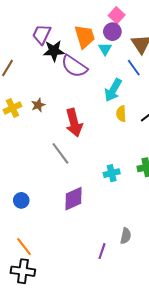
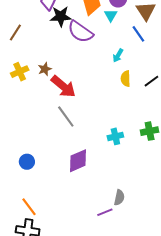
cyan arrow: (113, 90) -> (118, 55), size x0.6
red arrow: (74, 123) -> (63, 86), moved, turned -36
gray semicircle: (126, 236) -> (119, 198), moved
purple line: (102, 251) -> (105, 212), turned 49

